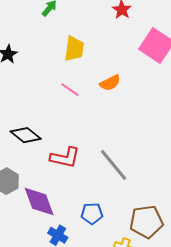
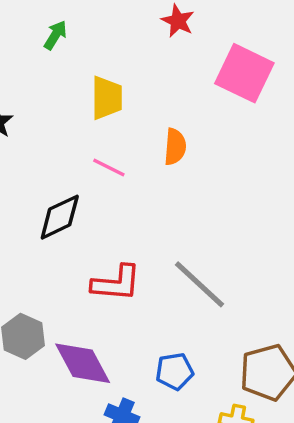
orange semicircle: (110, 83) -> (175, 147), turned -50
black diamond: (26, 135) -> (60, 217), moved, turned -56

